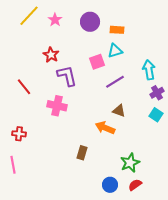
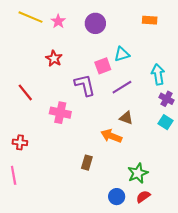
yellow line: (29, 16) -> (31, 17), turned 70
orange rectangle: (117, 30) -> (150, 20), moved
purple L-shape: (67, 76) -> (85, 85), moved
purple cross: (157, 93) -> (167, 99), turned -32

